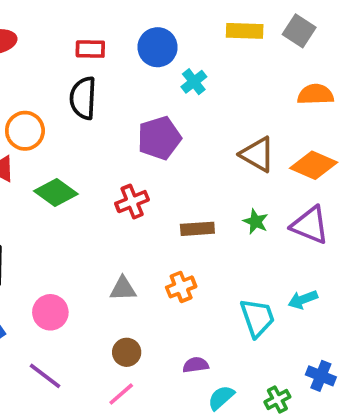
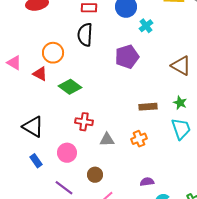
red cross: (132, 202) -> (84, 122), moved, turned 30
cyan trapezoid: (257, 318) -> (181, 129), moved
brown circle: (127, 352) -> (95, 175), moved

